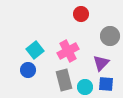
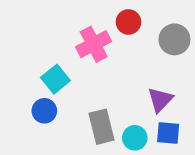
gray circle: (110, 36) -> (174, 39), moved
pink cross: (68, 51) -> (94, 44), moved

